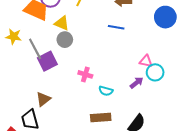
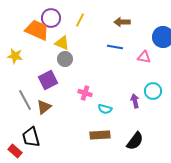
gray line: (35, 49) -> (25, 100), moved
pink triangle: (146, 61) -> (144, 57), moved
purple arrow: (137, 83) -> (135, 101), turned -64
brown triangle: (43, 99) -> (44, 107), moved

